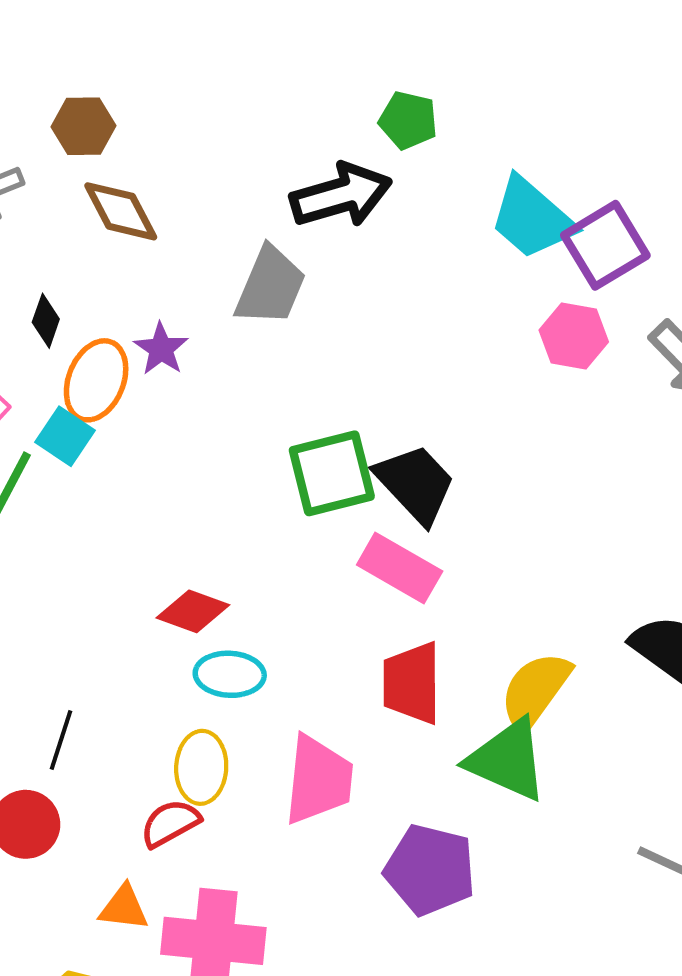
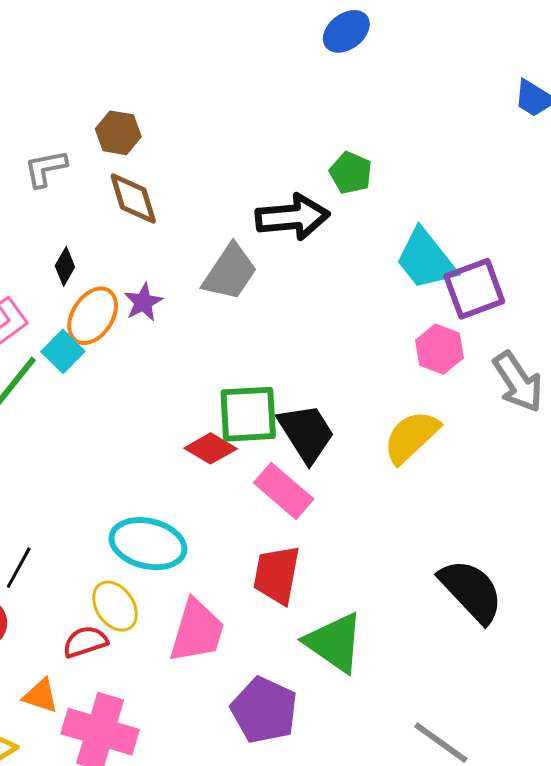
red diamond: (193, 611) -> (211, 448), moved
cyan ellipse: (230, 674) -> (148, 544), size x1.5
yellow semicircle: (535, 691) -> (411, 437), moved
yellow ellipse: (201, 767) -> (115, 606), turned -48

